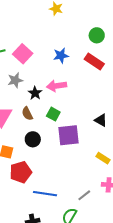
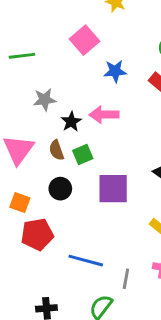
pink square: (23, 54) -> (84, 40), moved
green square: (53, 114) -> (83, 155), moved, turned 32
blue line: (45, 194) -> (86, 261), moved
gray line: (84, 195) -> (126, 279), turned -48

